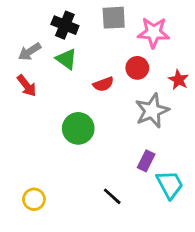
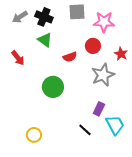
gray arrow: (30, 52) -> (20, 17), moved
black line: (112, 196) -> (85, 130), moved
yellow circle: (34, 199) -> (34, 135), moved

